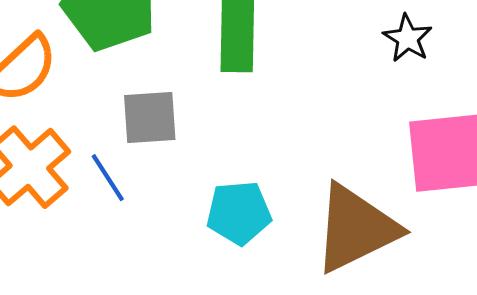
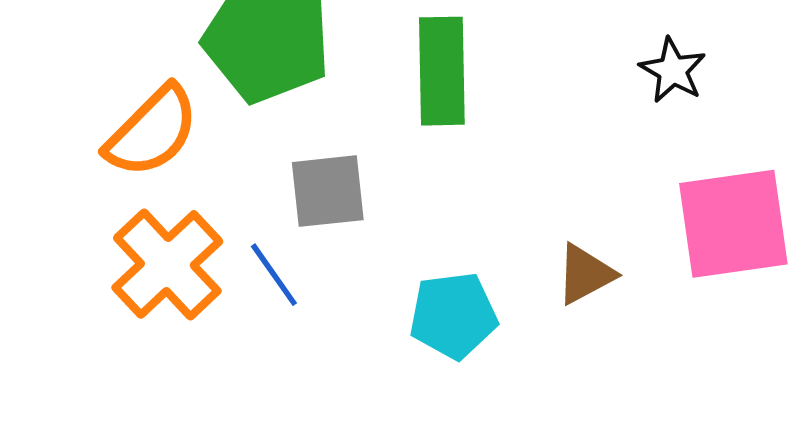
brown triangle: (356, 228) -> (585, 274), moved, size x0.5

